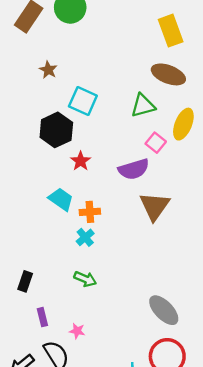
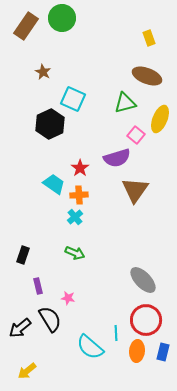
yellow rectangle: (171, 31) -> (149, 38), size x0.6
red star: (81, 161) -> (80, 168), moved

